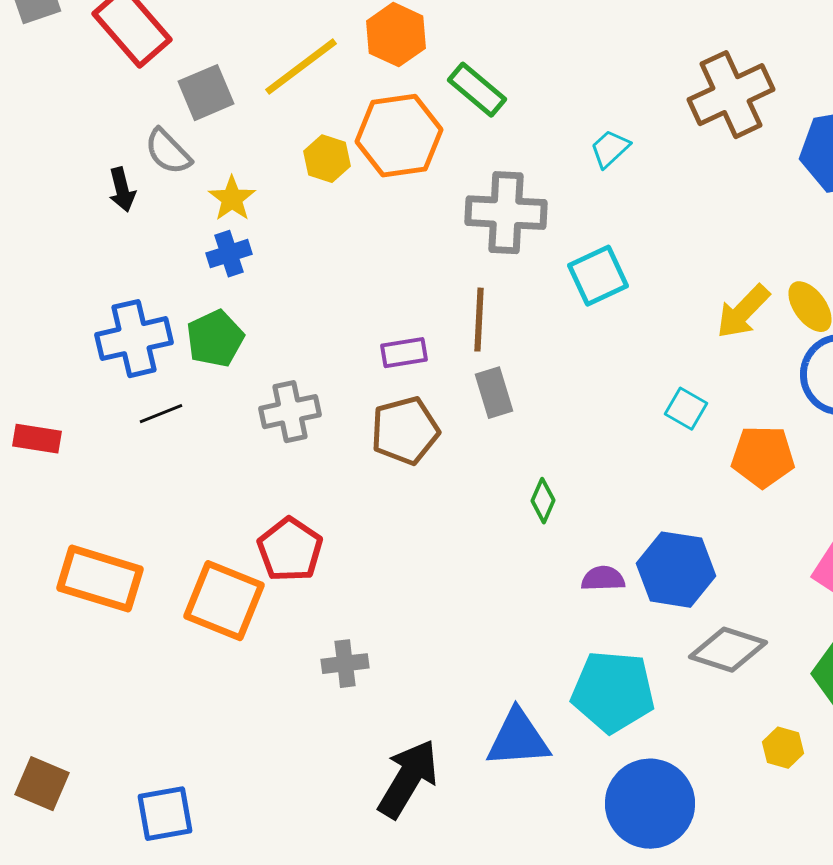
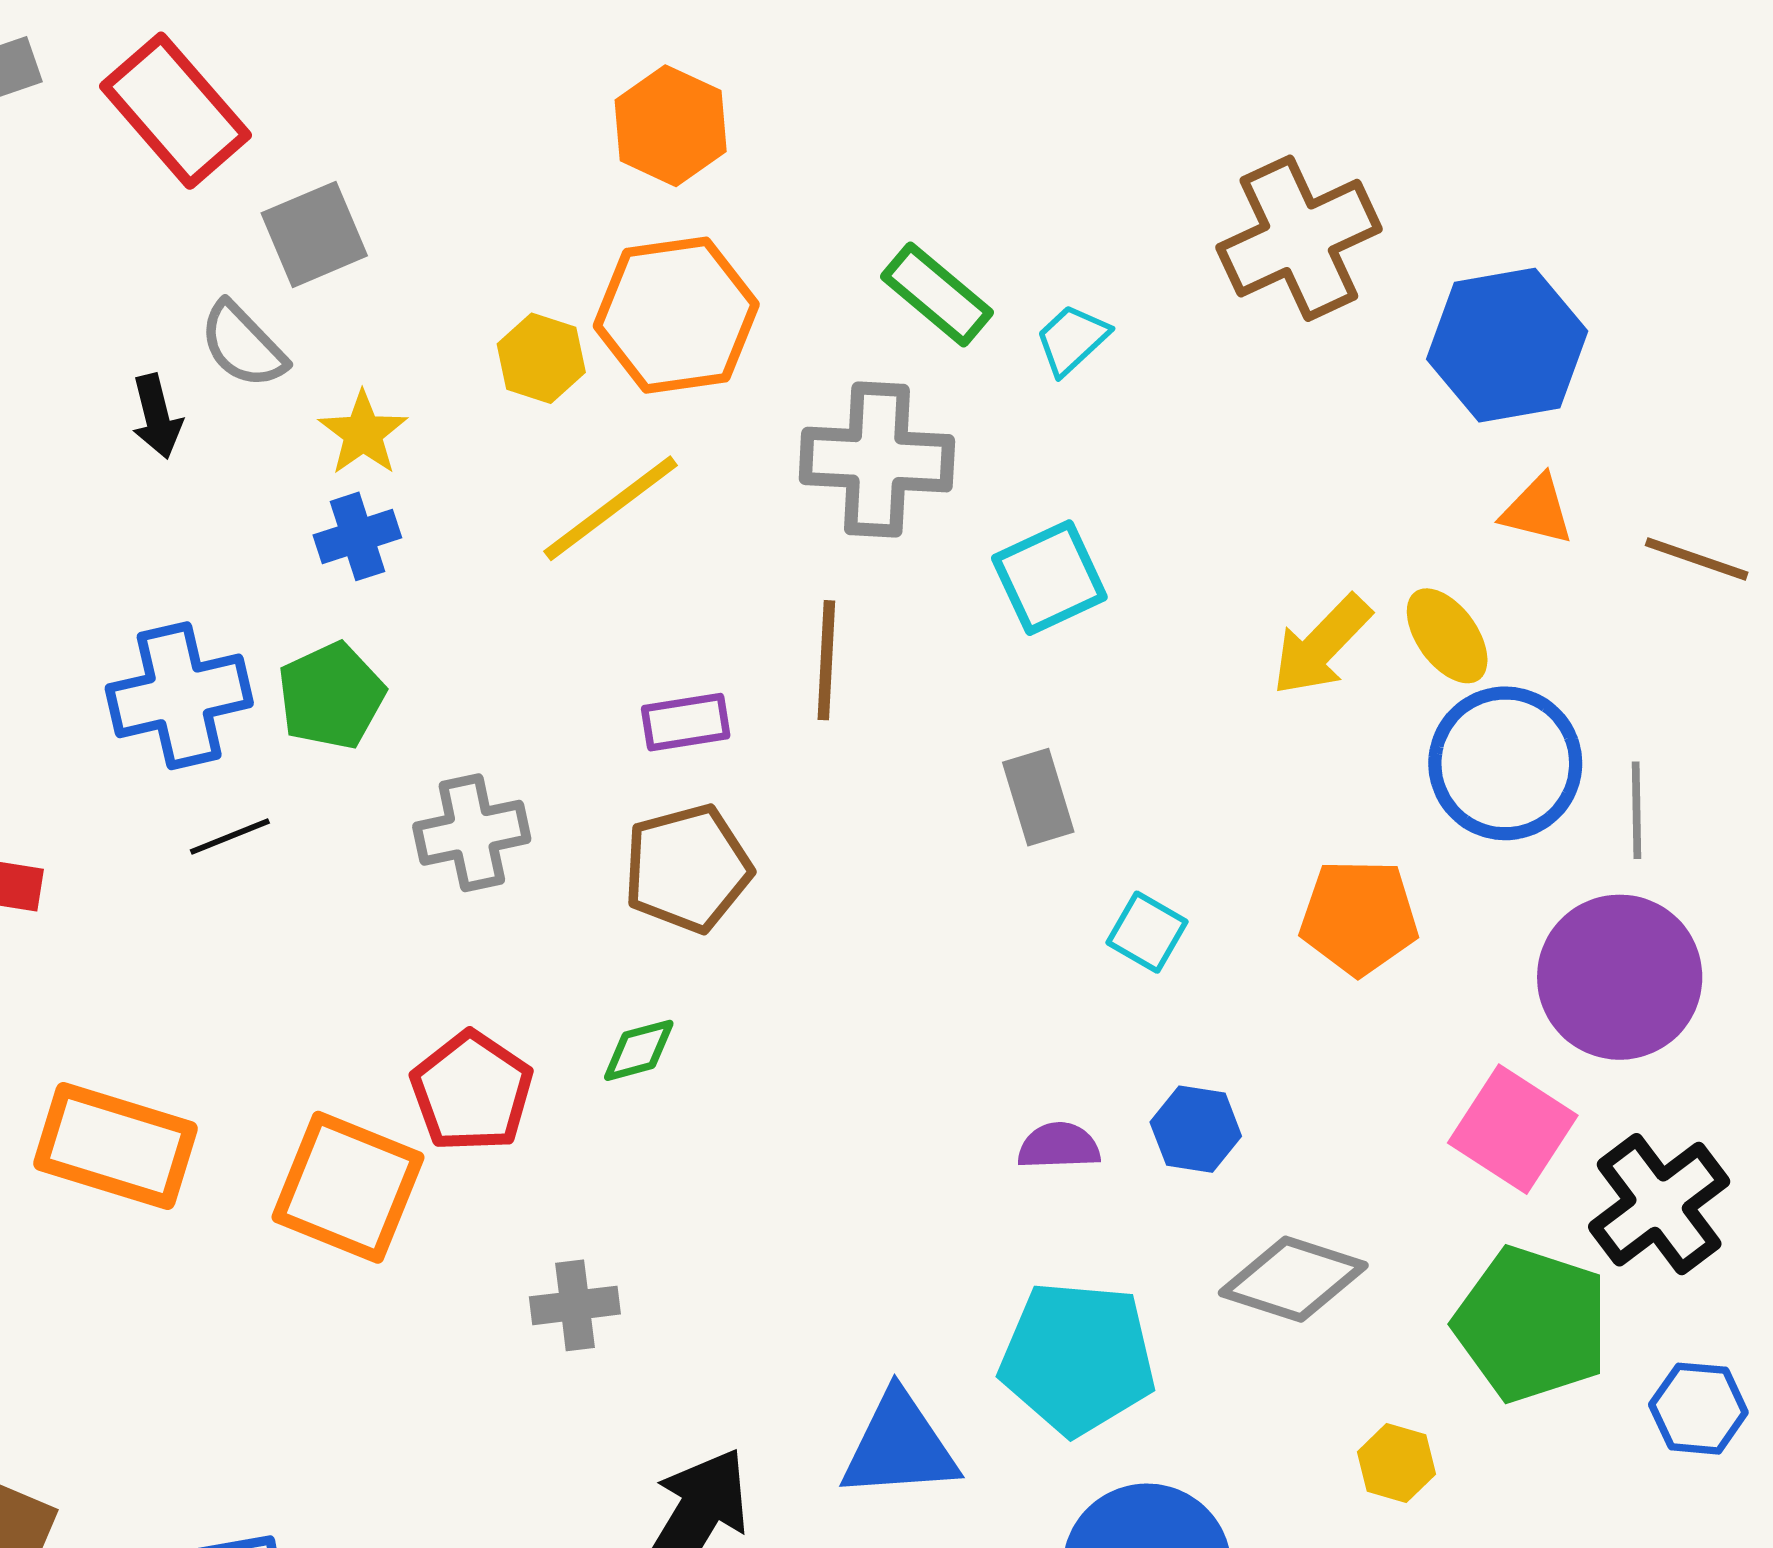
yellow line: (301, 67) -> (611, 508), moved
green rectangle: (477, 90) -> (937, 294), moved
gray rectangle: (494, 393) -> (1038, 797), moved
cyan square: (686, 409) -> (1147, 932), moved
green diamond: (543, 501) -> (639, 1050), moved, turned 51
blue hexagon: (676, 570) -> (1196, 1129), size x0.6

